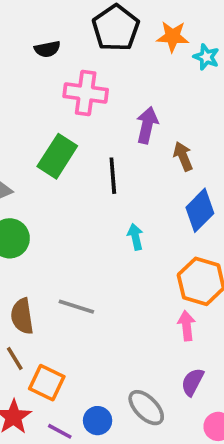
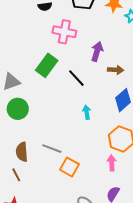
brown arrow: (183, 156) -> (116, 70), turned 112
black line: (113, 176) -> (76, 78), turned -42
orange square: (47, 383) -> (70, 167), moved

